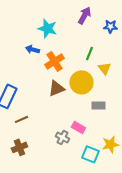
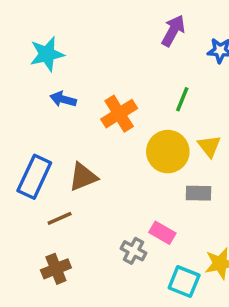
cyan star: (47, 28) -> (47, 54), moved, turned -30
blue arrow: (32, 49) -> (63, 99), moved
yellow triangle: (104, 68) -> (209, 146), moved
brown triangle: (56, 88) -> (83, 177), moved

